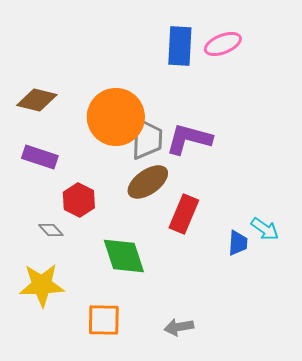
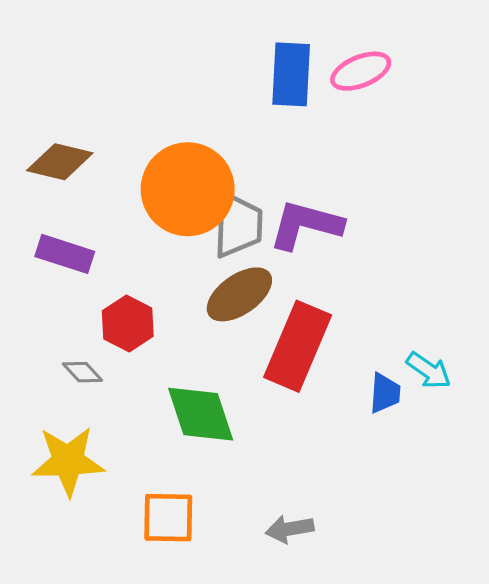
red rectangle: (184, 214) -> (298, 346), size x1.4

